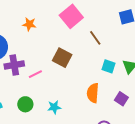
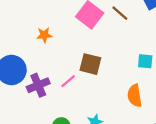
brown line: (95, 38) -> (120, 13), moved
pink line: (35, 74) -> (68, 81), moved

